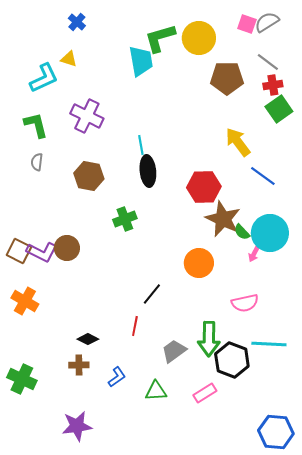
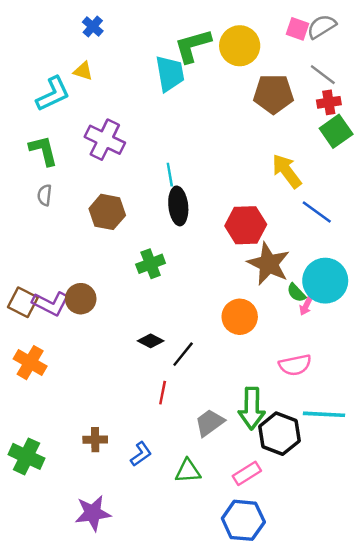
green semicircle: (242, 232) -> (296, 293), moved
black diamond: (88, 339) -> (151, 341), moved
blue hexagon: (276, 432) -> (243, 520), moved

